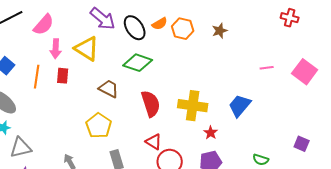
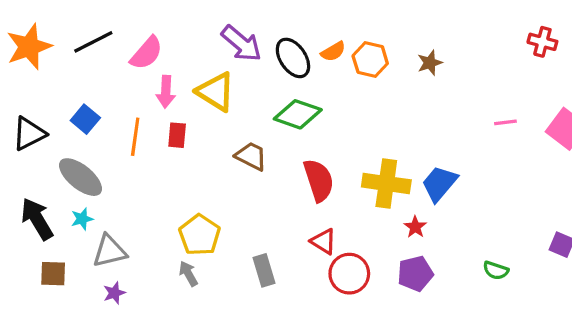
blue trapezoid: (240, 106) -> (439, 183), moved
yellow pentagon: (99, 126) -> (200, 235), moved

